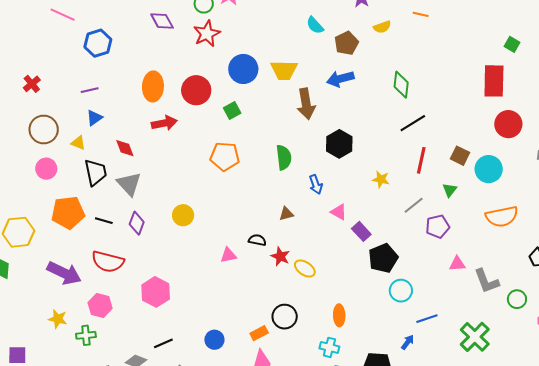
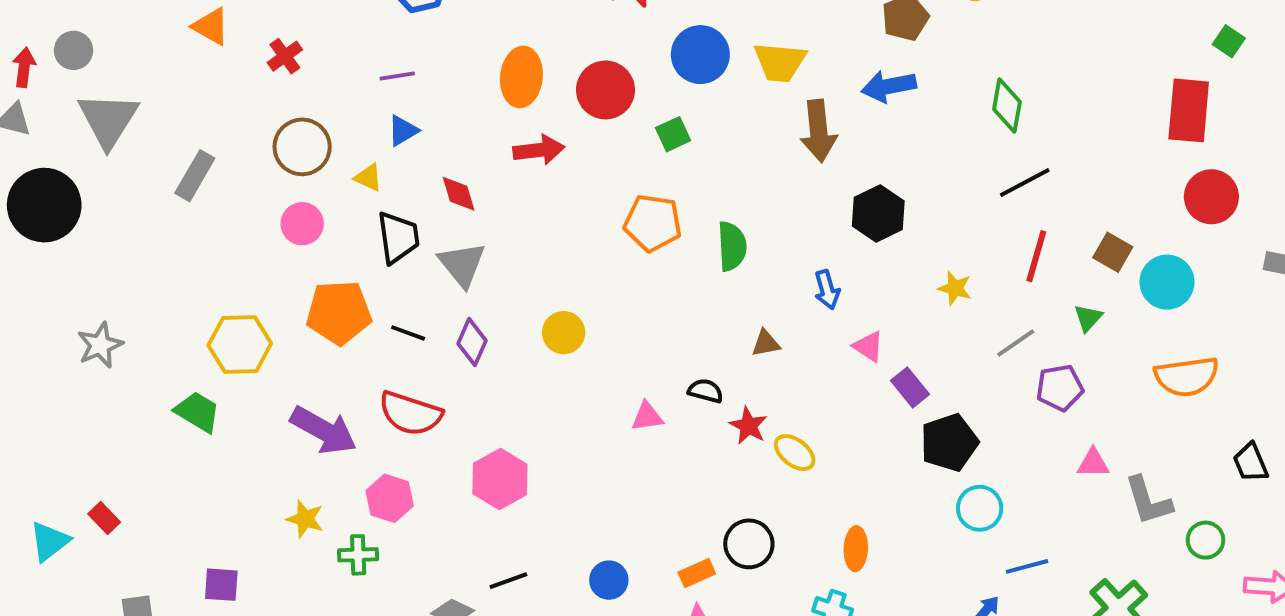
green semicircle: (284, 157) -> (732, 246), moved

